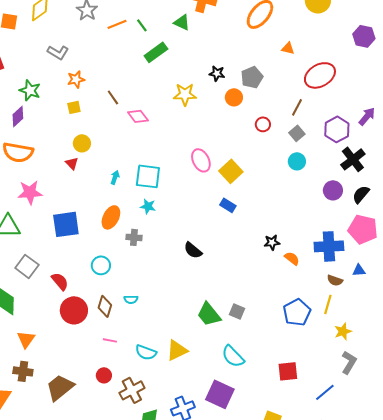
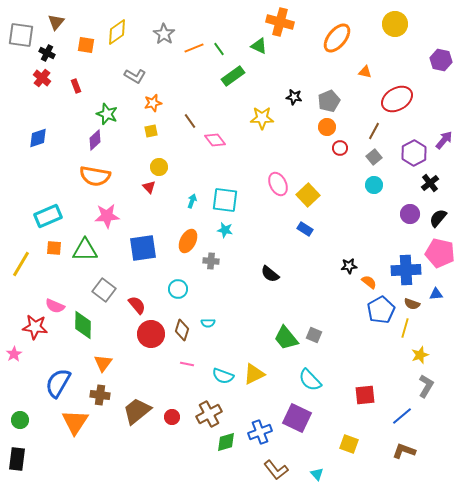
orange circle: (234, 97) -> (327, 127), moved
black cross: (353, 159) -> (430, 183), size x0.7
blue pentagon: (297, 312) -> (381, 310), moved
red circle: (104, 375) -> (172, 417), moved

